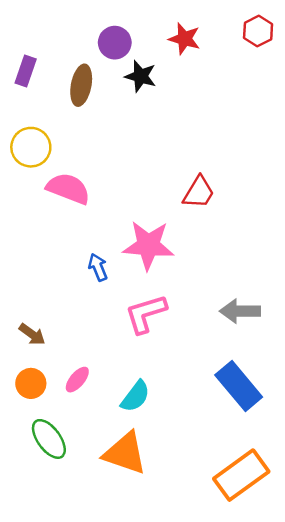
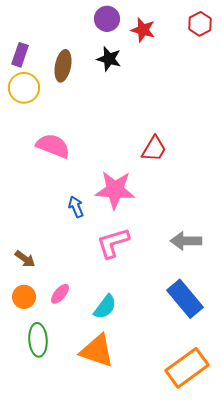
purple circle: (115, 43) -> (107, 19), moved
yellow circle: (31, 147) -> (24, 88), moved
green ellipse: (49, 439) -> (38, 340), turned 32

